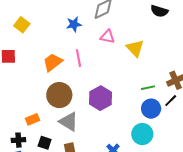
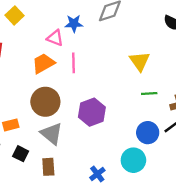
pink triangle: (107, 37) -> (55, 38), moved
green line: (148, 88) -> (149, 93), moved

